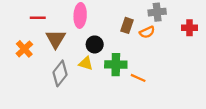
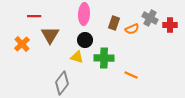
gray cross: (157, 12) -> (150, 18), moved, turned 35
pink ellipse: (80, 15) -> (84, 14), moved
gray diamond: (60, 73) -> (62, 83), moved
orange line: (138, 78) -> (131, 75), moved

